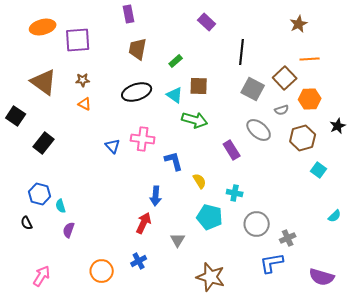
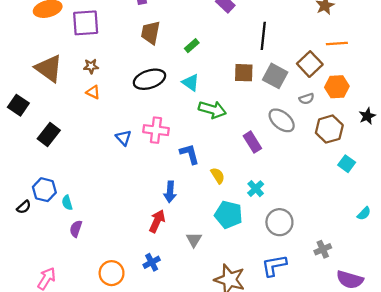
brown square: (199, 86) -> (244, 73), moved
cyan cross: (235, 193) -> (256, 189), turned 35
black semicircle: (27, 223) -> (24, 207), moved, turned -104
gray cross: (288, 238) -> (323, 249), moved
blue L-shape: (272, 263) -> (274, 266), moved

